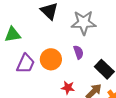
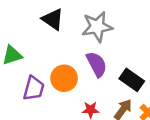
purple semicircle: (78, 52) -> (97, 64), size x1.5

